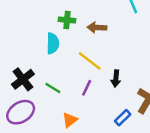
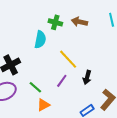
brown arrow: (97, 28) -> (79, 22), moved
green line: (53, 88) -> (35, 87), moved

